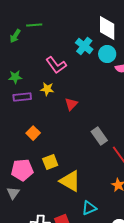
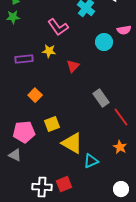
cyan circle: (107, 54) -> (104, 42), moved
green star: (15, 77) -> (13, 17), moved
gray triangle: (13, 193) -> (15, 155), turned -40
cyan triangle: (89, 208) -> (91, 161), moved

